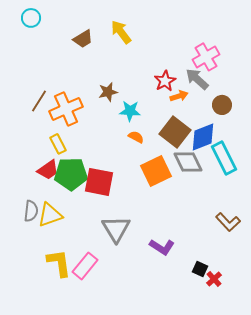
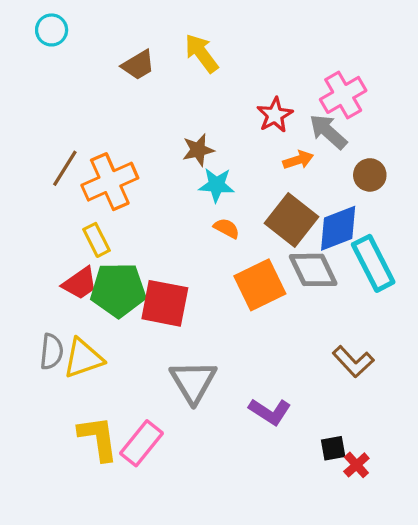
red star: (165, 81) -> (275, 115), moved
brown star: (108, 92) -> (198, 150), moved
brown L-shape: (228, 222) -> (353, 362), moved
black square: (200, 269) -> (333, 448), turned -35

